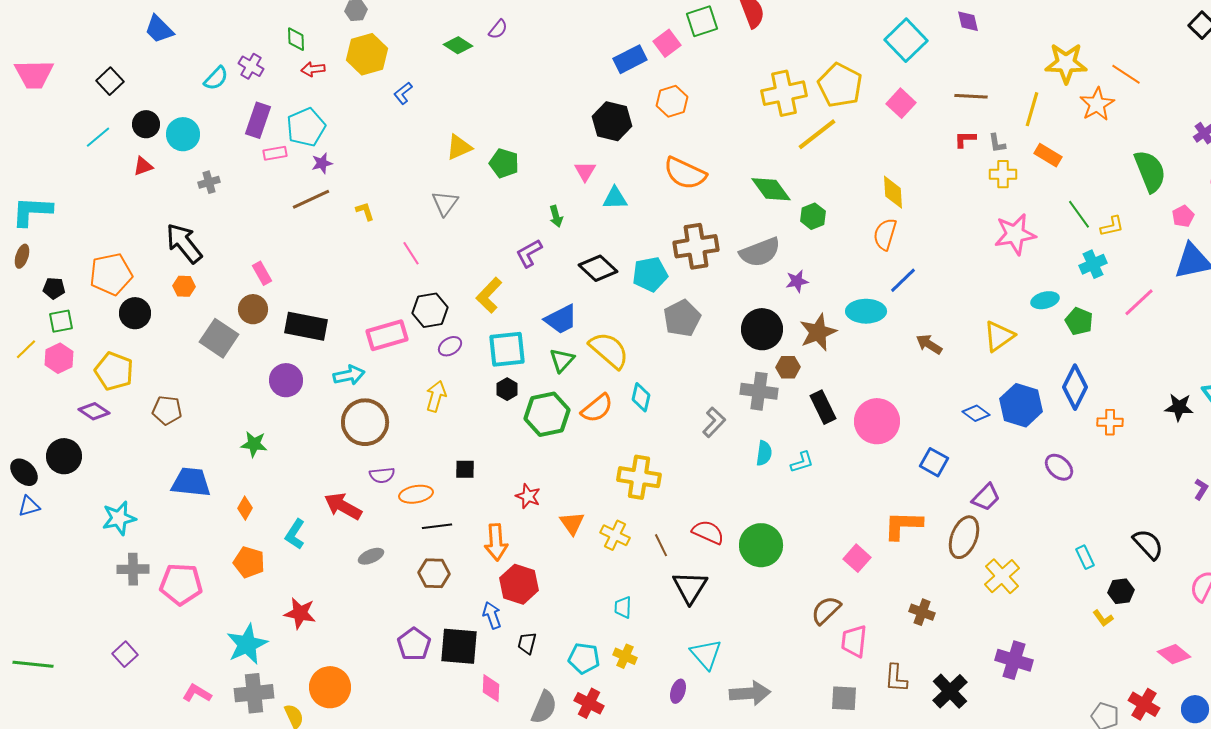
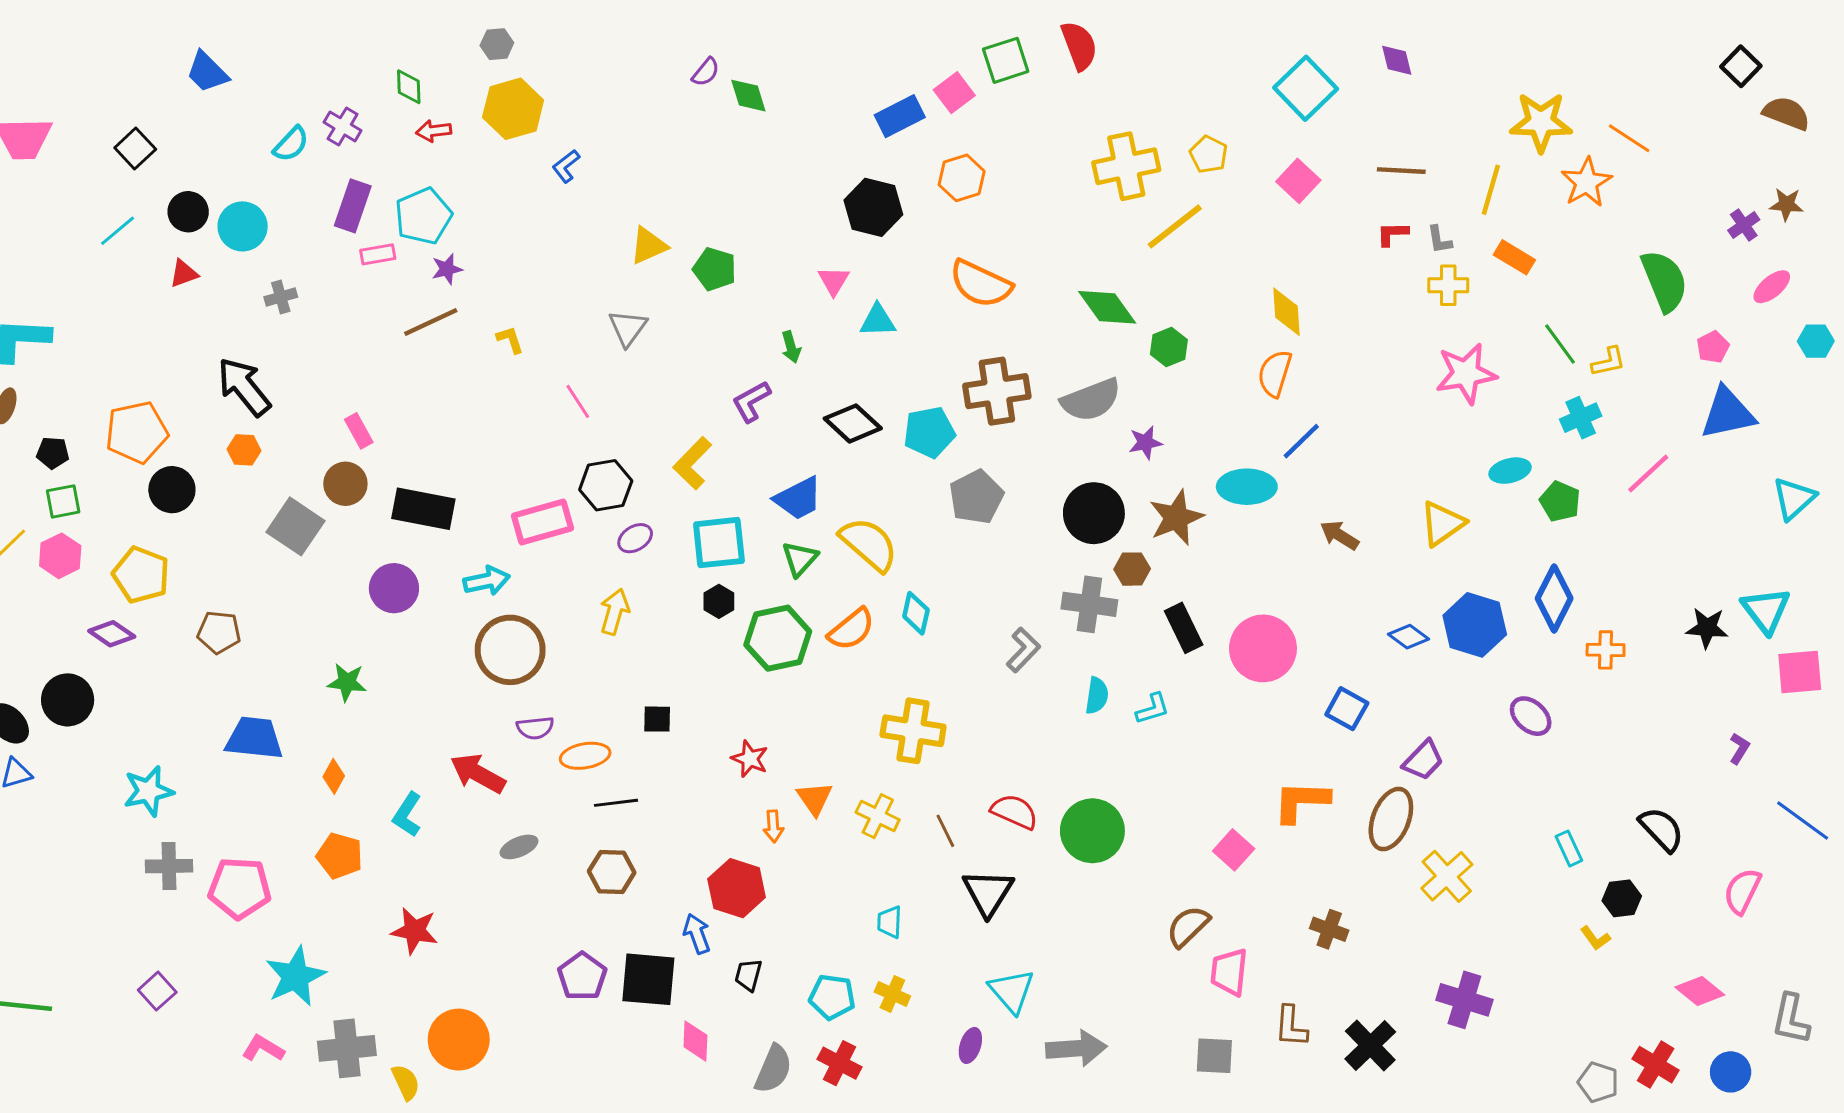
green diamond: (458, 45) -> (748, 96), moved, turned 40
yellow pentagon: (840, 85) -> (1209, 154), size x0.6
orange arrow: (496, 542) -> (773, 826), moved, size x0.6
cyan star: (247, 644) -> (295, 976), moved

